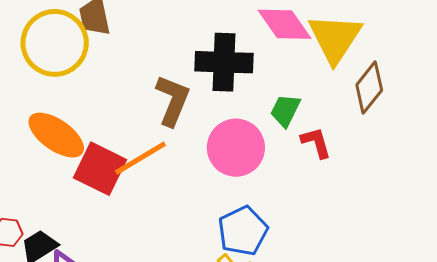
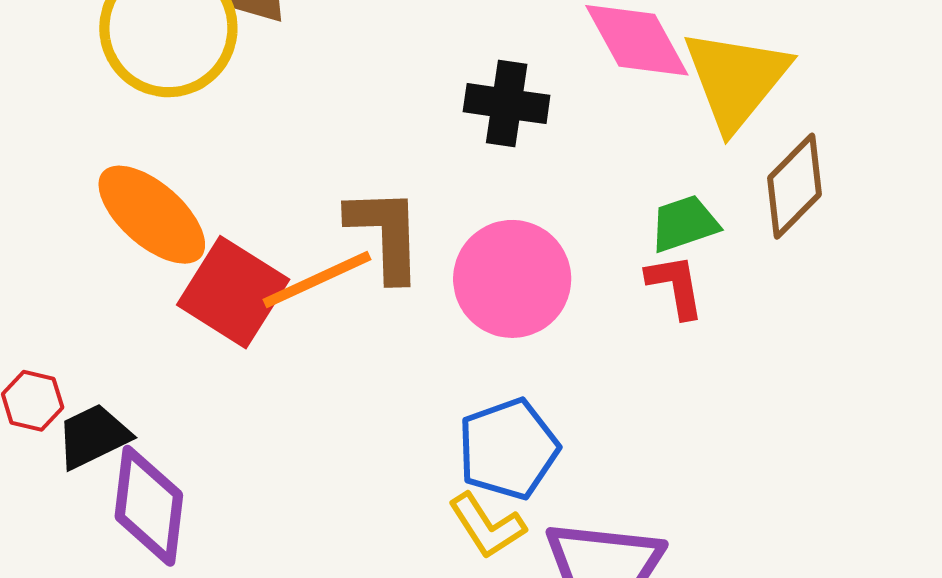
black cross: (224, 62) -> (507, 104), size x0.7
brown L-shape: (173, 100) -> (385, 234), moved, turned -30
green trapezoid: (285, 110) -> (684, 224), moved, turned 39

